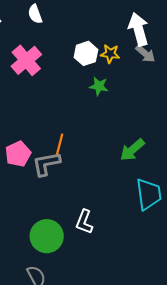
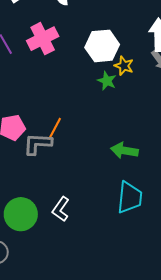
white hexagon: (86, 53) -> (102, 46), size x1.4
yellow star: (110, 54) -> (124, 66), moved
green arrow: (132, 150) -> (124, 151), turned 36

